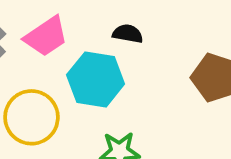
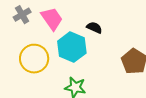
pink trapezoid: (46, 36) -> (52, 19), turned -105

